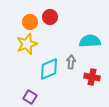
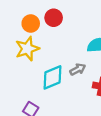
gray arrow: (71, 62) -> (78, 69), turned 56

